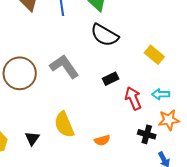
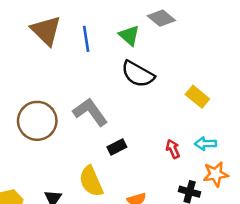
black rectangle: (111, 79) -> (117, 147), moved
red arrow: (133, 98) -> (173, 149), size x0.7

